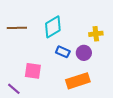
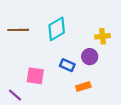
blue rectangle: (63, 52) -> (67, 65), moved
orange rectangle: (78, 81) -> (83, 87), size x0.6

